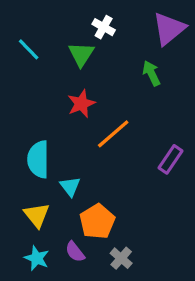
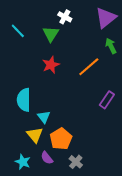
green arrow: (151, 73) -> (111, 46), moved
orange line: (113, 134) -> (89, 67), moved
yellow triangle: (37, 215) -> (35, 135), moved

